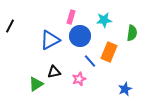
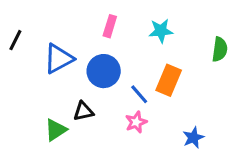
green semicircle: (132, 33) -> (220, 49), moved
blue circle: (80, 36) -> (104, 71), moved
blue triangle: (50, 40) -> (59, 59), moved
pink star: (79, 79) -> (136, 122), moved

